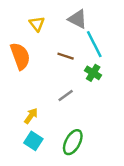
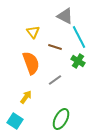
yellow triangle: (37, 24) -> (33, 32), moved
orange semicircle: (20, 56) -> (31, 63), moved
cyan square: (33, 141) -> (15, 121), moved

